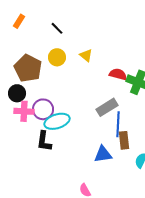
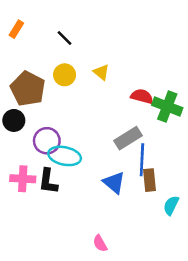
pink cross: (24, 111) -> (23, 179), moved
cyan ellipse: (57, 121) -> (65, 156), turned 30
blue triangle: (103, 154) -> (114, 183), moved, turned 48

